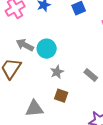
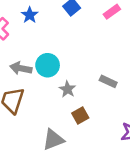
brown square: (61, 96) -> (80, 116), turned -32

